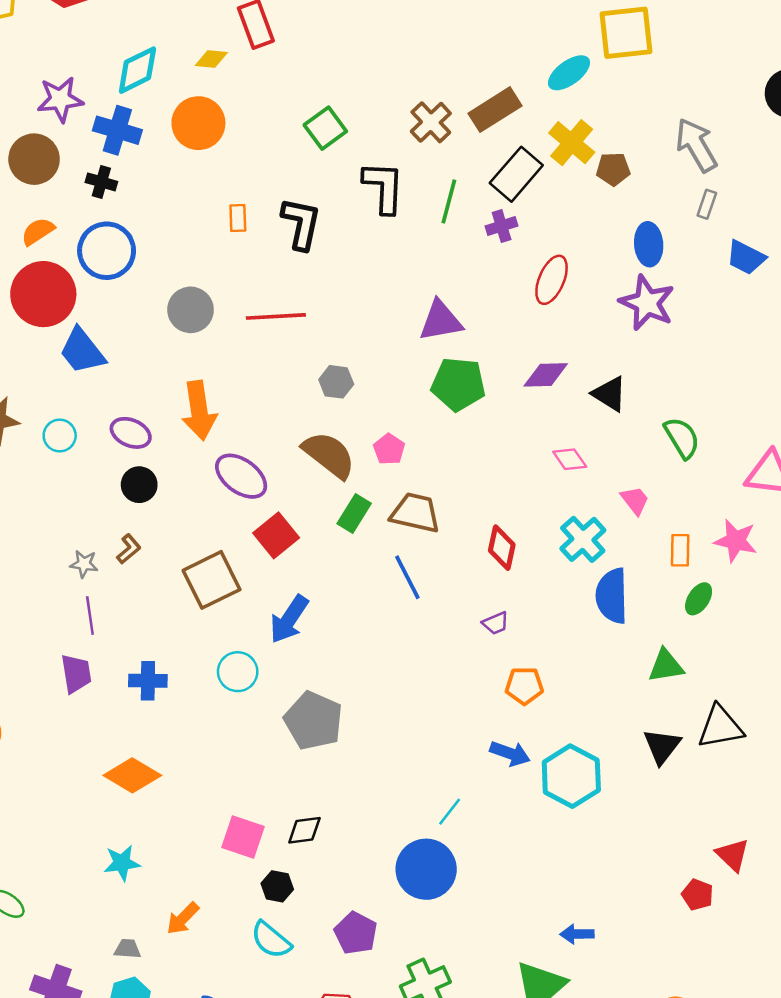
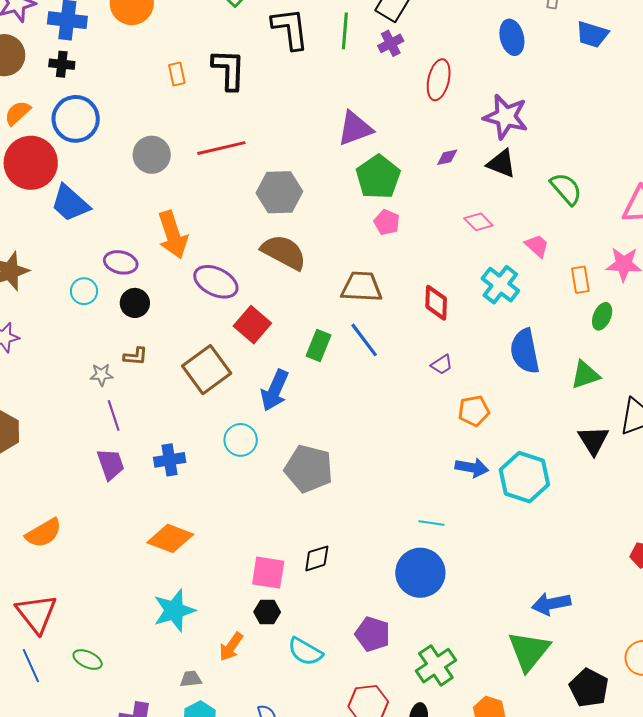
purple star: (647, 303) -> (506, 117), moved
purple diamond: (546, 375) -> (447, 157), size x0.6
gray hexagon: (336, 382) -> (279, 192), size x1.6
green pentagon: (458, 384) -> (378, 177), turned -30
cyan circle: (60, 436) -> (84, 291), moved
pink pentagon: (389, 449) -> (387, 222), moved
green rectangle: (354, 514) -> (319, 346), moved
brown L-shape: (129, 549) -> (135, 356), turned 55
blue semicircle: (612, 596) -> (525, 351), moved
cyan line: (450, 812) -> (431, 523), turned 70
cyan star: (122, 863) -> (174, 610), size x1.4
black hexagon: (277, 886) -> (267, 612), moved
blue arrow: (577, 934) -> (551, 604), size x1.4

